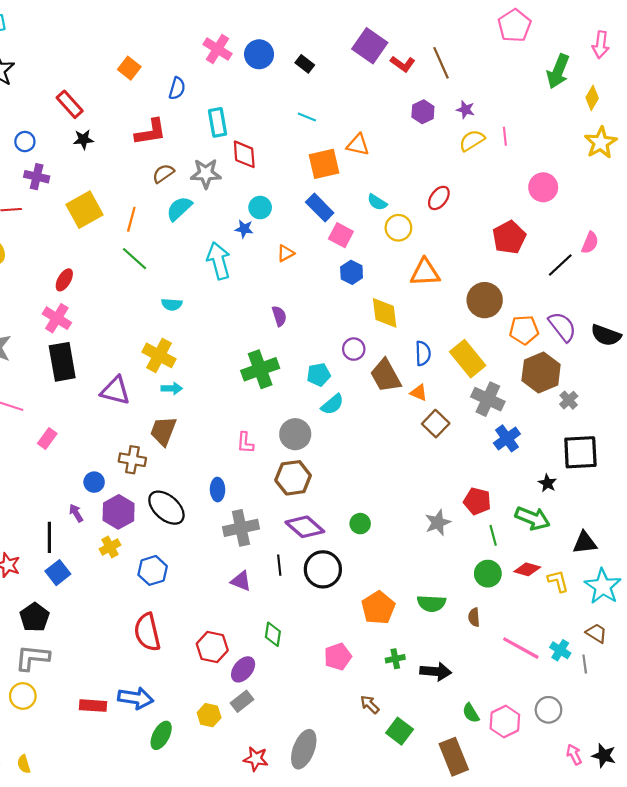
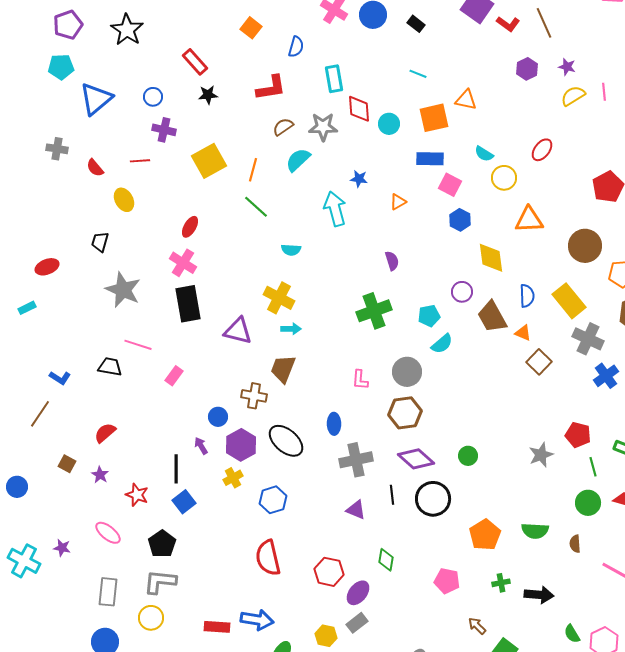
cyan circle: (260, 208) -> (389, 124), moved
blue rectangle: (320, 208) -> (430, 159), turned -44
pink pentagon: (338, 657) -> (447, 581), turned 30

